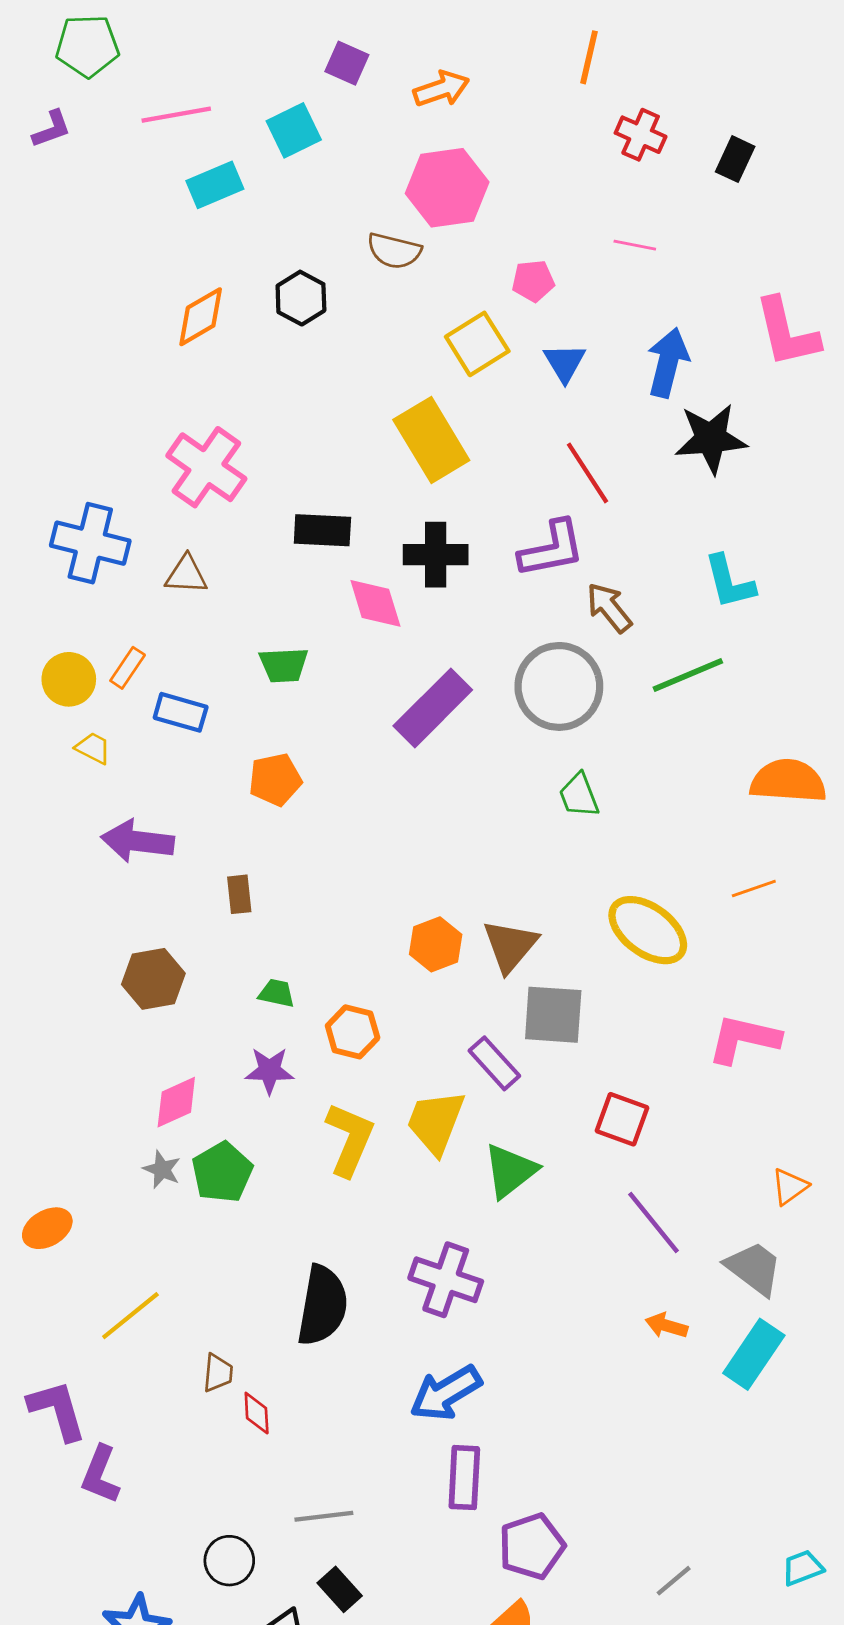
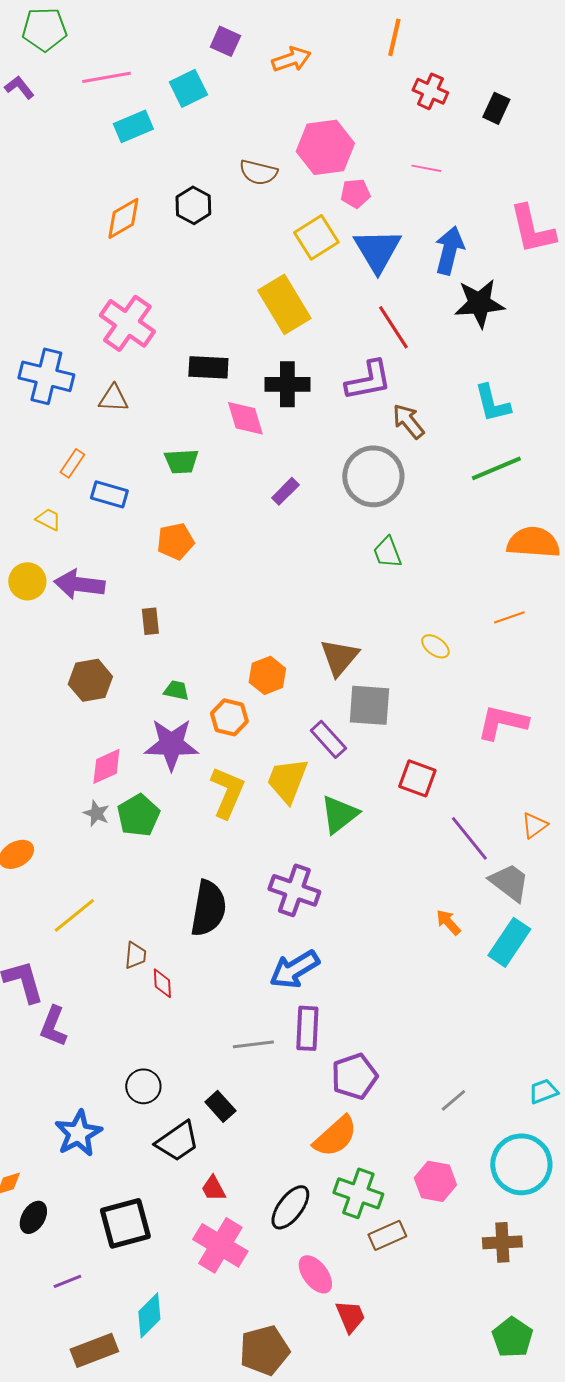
purple L-shape: (52, 129) -> (19, 87), turned -108
pink hexagon: (447, 188) -> (325, 147), moved
blue triangle: (565, 363) -> (377, 250), size x1.6
green line: (688, 675) -> (496, 468), moved
yellow circle: (69, 679) -> (27, 581), moved
purple rectangle: (433, 708) -> (285, 491), size x0.5
yellow ellipse: (648, 930) -> (435, 646), size x0.5
orange hexagon: (436, 944) -> (267, 675), moved
purple star: (269, 1071) -> (171, 744), size x1.6
purple line: (653, 1222) -> (469, 838), moved
orange arrow: (666, 1326) -> (448, 922), turned 32
gray line: (324, 1516) -> (253, 1044), moved

